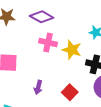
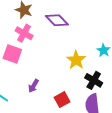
pink cross: (48, 42) -> (24, 33), moved

